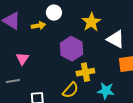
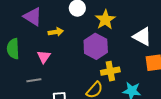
yellow star: (91, 22) -> (105, 20), moved
yellow arrow: (38, 26) -> (56, 32), moved

